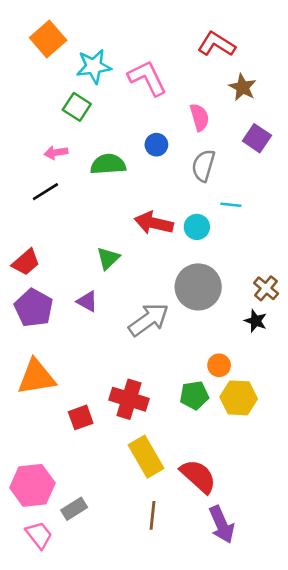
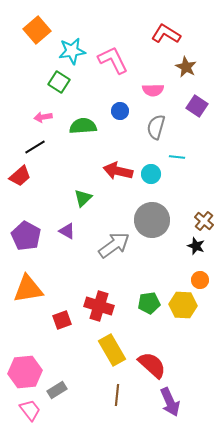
pink semicircle: (199, 117) -> (153, 90), turned 105
red trapezoid: (26, 262) -> (20, 176), moved
orange circle: (219, 365) -> (200, 280), moved

